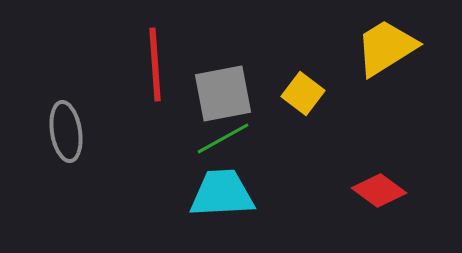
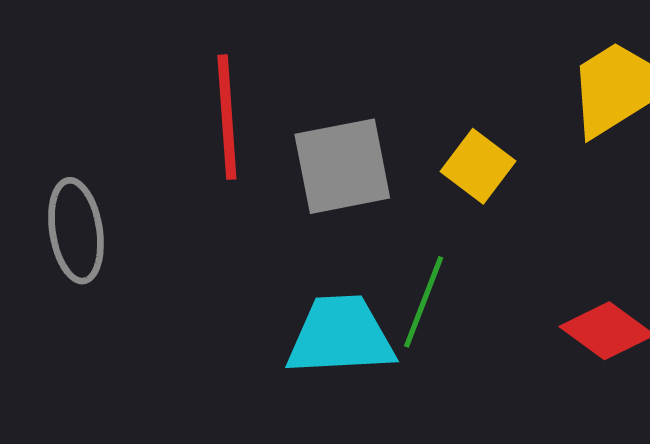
green line: (223, 138) -> (424, 302), moved, turned -40

